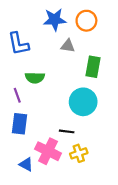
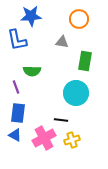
blue star: (55, 20) -> (31, 16), moved
pink cross: (48, 151) -> (44, 138), turned 35
blue triangle: (26, 164) -> (15, 135), moved

